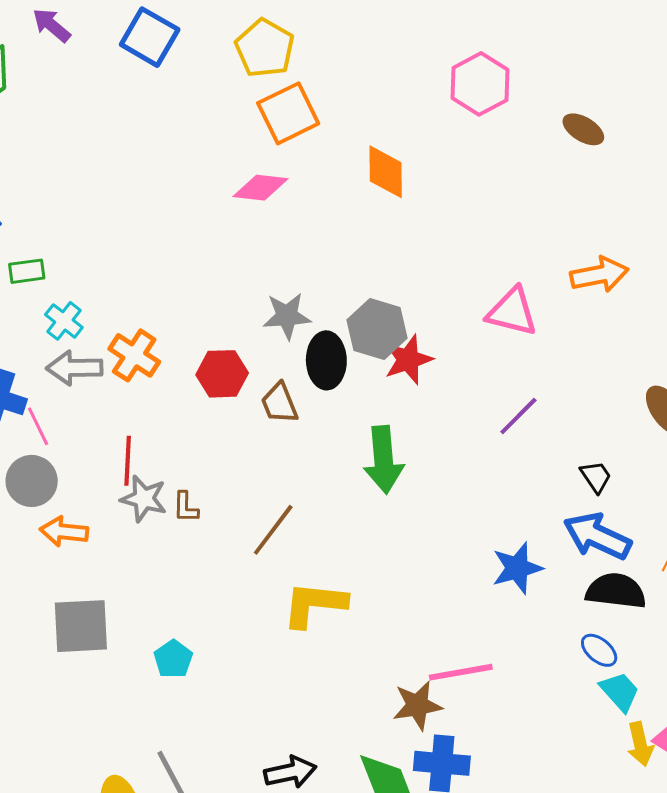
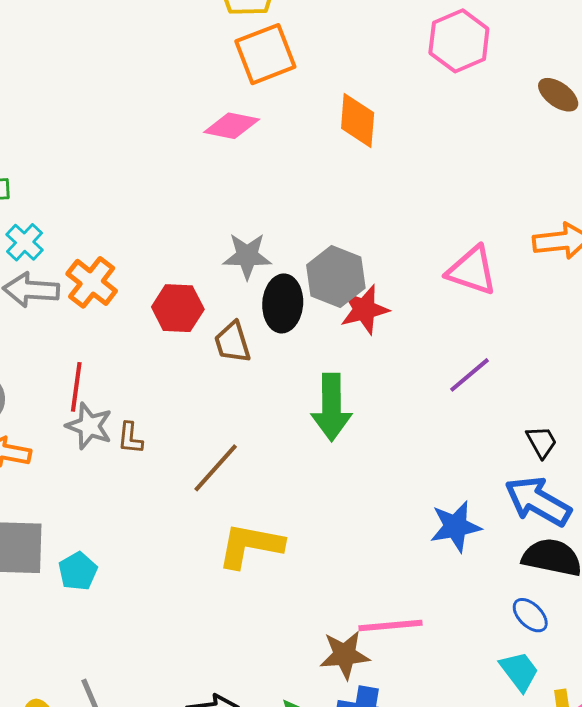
cyan pentagon: (173, 659) -> (78, 571), moved
cyan trapezoid: (620, 692) -> (519, 671), moved

